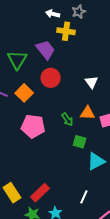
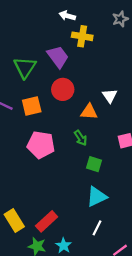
gray star: (79, 12) -> (120, 19), moved
orange square: (24, 93) -> (32, 106), turned 30
orange triangle: (87, 113) -> (89, 112), moved
cyan triangle: (96, 161) -> (97, 197), moved

